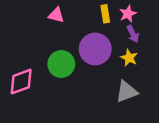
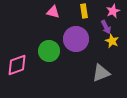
pink star: (128, 14) -> (113, 11), moved
pink triangle: (56, 15) -> (53, 12), moved
yellow star: (129, 58) -> (112, 41), moved

